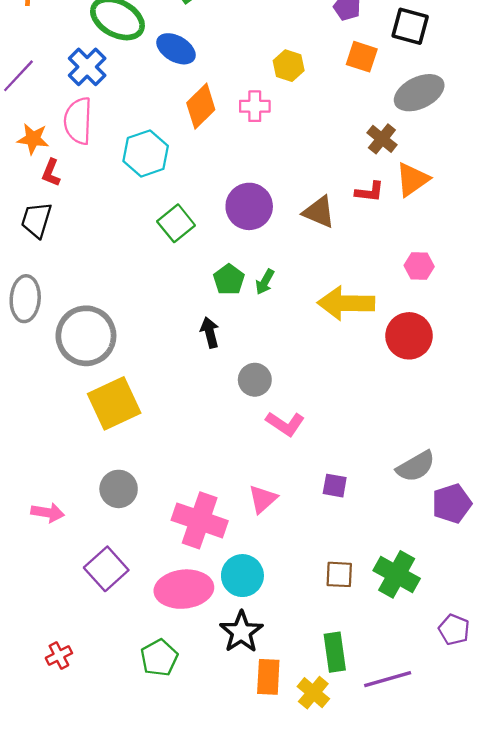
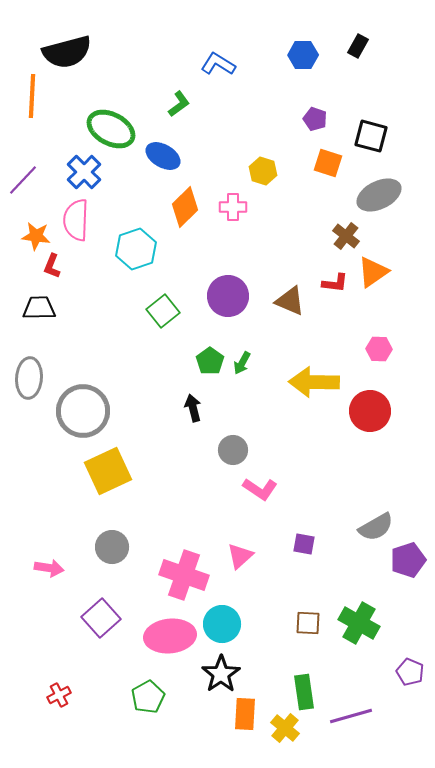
black trapezoid: (36, 220) -> (39, 308), turned 72

